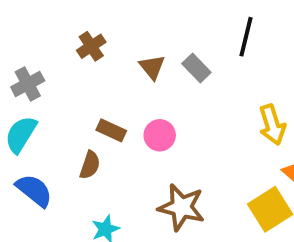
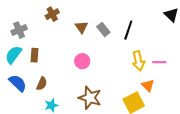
black line: (246, 37) -> (128, 30), moved
brown rectangle: (111, 130) -> (35, 55), moved, turned 64
brown semicircle: (90, 165) -> (42, 84), moved

